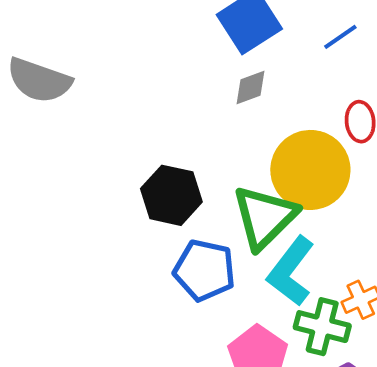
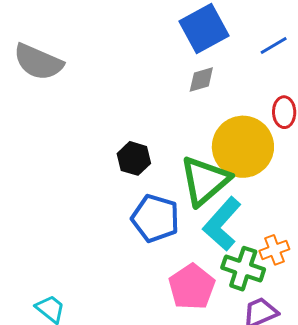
black hexagon: (171, 195) -> (134, 158), size x0.7

